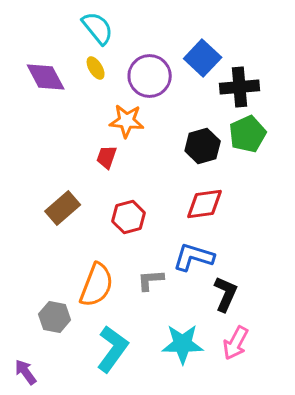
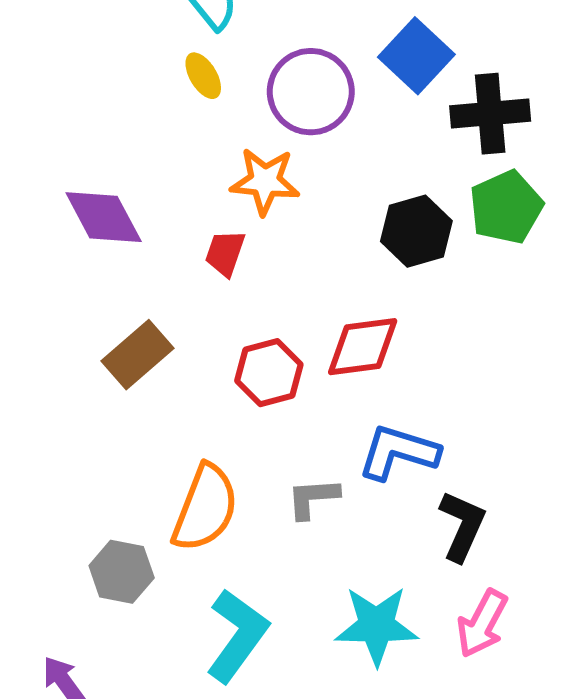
purple diamond: (46, 77) -> (104, 217), moved
red diamond: (205, 204) -> (363, 347), moved

